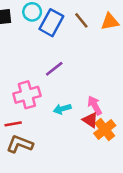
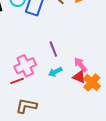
purple line: (54, 69) -> (53, 49), moved, turned -63
red line: (13, 124) -> (17, 81), moved

